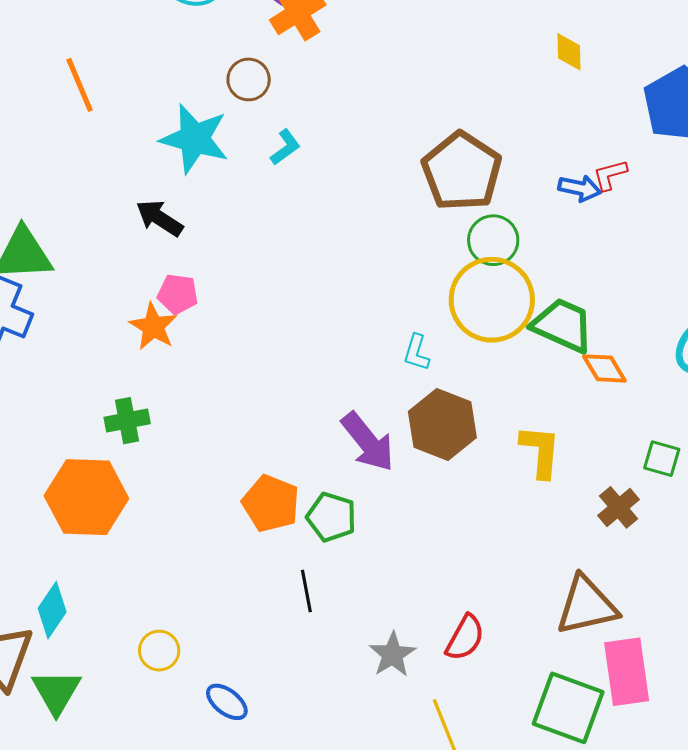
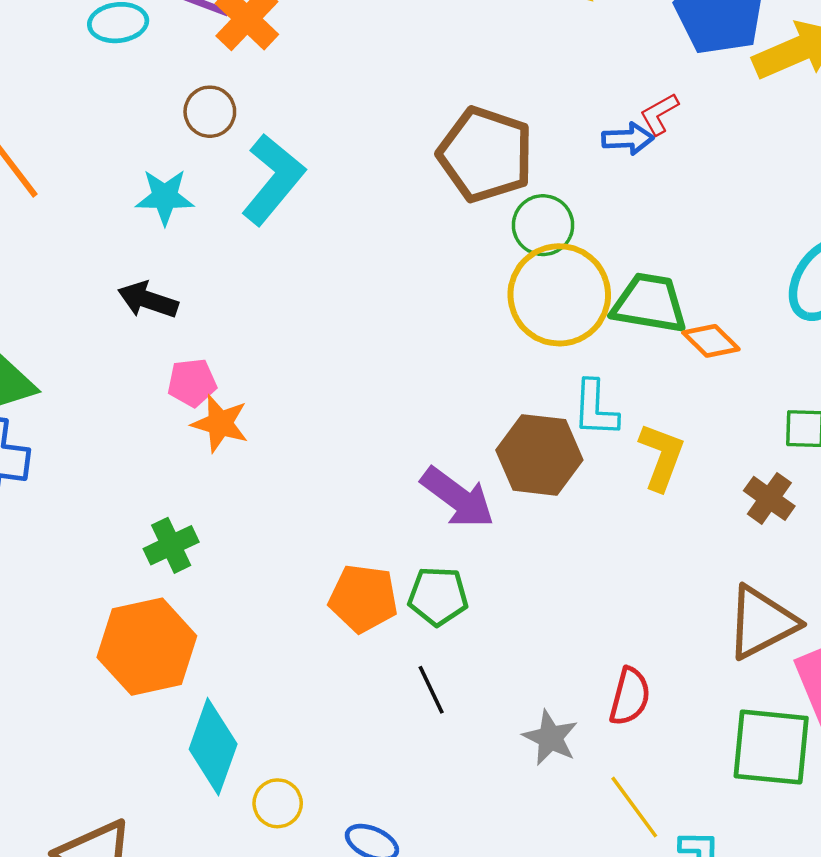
cyan star: (195, 139) -> (165, 197), size x0.7
cyan L-shape: (285, 147) -> (273, 179), size x2.0
orange star: (153, 327) -> (220, 424), moved
cyan L-shape: (416, 352) -> (595, 409), moved, size x1.4
yellow L-shape: (540, 451) -> (662, 457), turned 30
cyan diamond: (52, 610) -> (213, 747), moved, size x1.4

